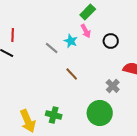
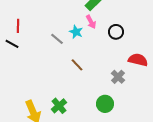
green circle: (100, 113) -> (105, 104), size x0.7
green cross: (54, 115) -> (59, 106), turned 35

